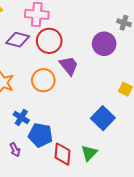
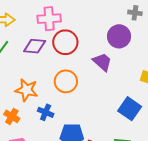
purple trapezoid: (69, 66) -> (102, 62), moved
blue cross: (21, 117) -> (46, 112), moved

